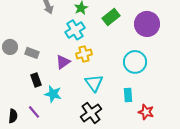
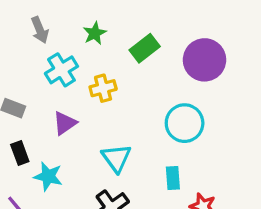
cyan cross: (75, 30) -> (61, 70), moved
yellow cross: (84, 54) -> (103, 88), moved

